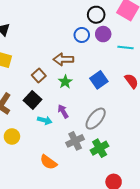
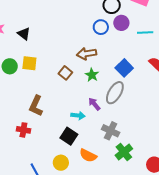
black square: (33, 100) -> (69, 136), moved
gray ellipse: (96, 119) -> (115, 93), moved
yellow circle: (12, 136) -> (61, 163), moved
gray cross: (75, 141) -> (111, 131), turned -30
green cross: (100, 148) -> (124, 152), moved

